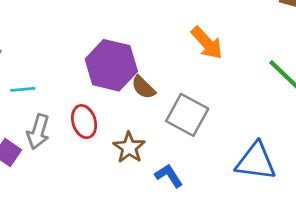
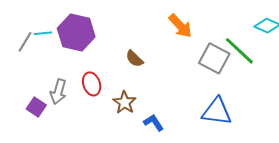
purple hexagon: (111, 65) -> (76, 33), moved
cyan line: (23, 89) -> (43, 33), moved
gray square: (187, 115) -> (214, 58), moved

